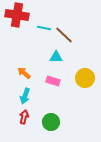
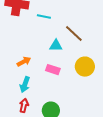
brown line: (64, 35) -> (74, 34), moved
orange arrow: (24, 73) -> (24, 62), turned 112

